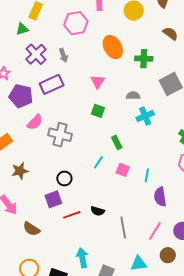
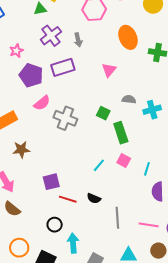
gray semicircle: (133, 96) -> (129, 99), moved
green square: (98, 111) -> (103, 113), moved
green rectangle: (117, 142) -> (121, 133), size x1.5
cyan line: (98, 162) -> (99, 165), moved
black circle: (64, 178) -> (55, 225), moved
red line: (72, 215) -> (68, 199), turned 30
brown semicircle: (31, 229) -> (12, 209), moved
pink line: (155, 231) -> (149, 225), turned 60

